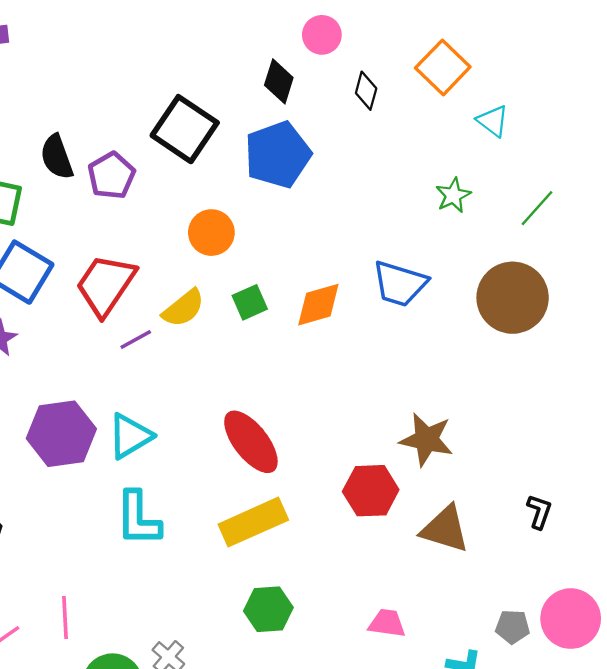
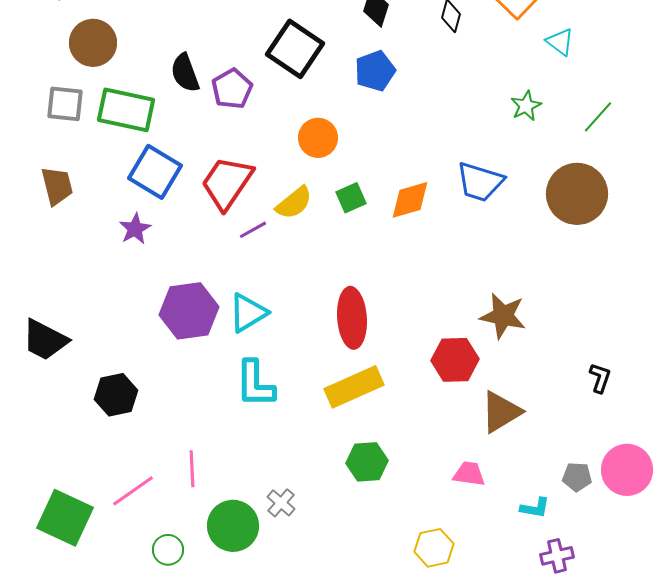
blue pentagon: (278, 155) -> (375, 71), size x0.7
red ellipse: (251, 442) -> (352, 318), turned 34
brown triangle: (445, 529) -> (501, 412), moved, turned -48

